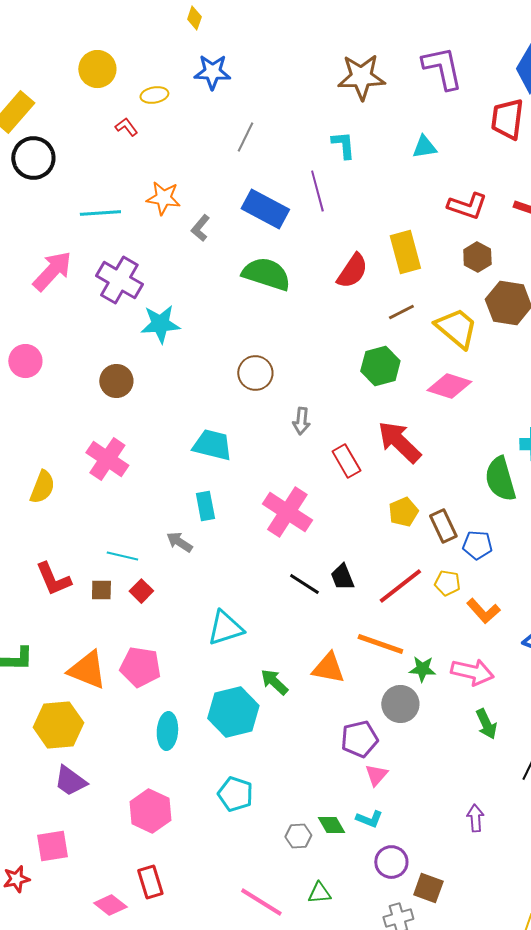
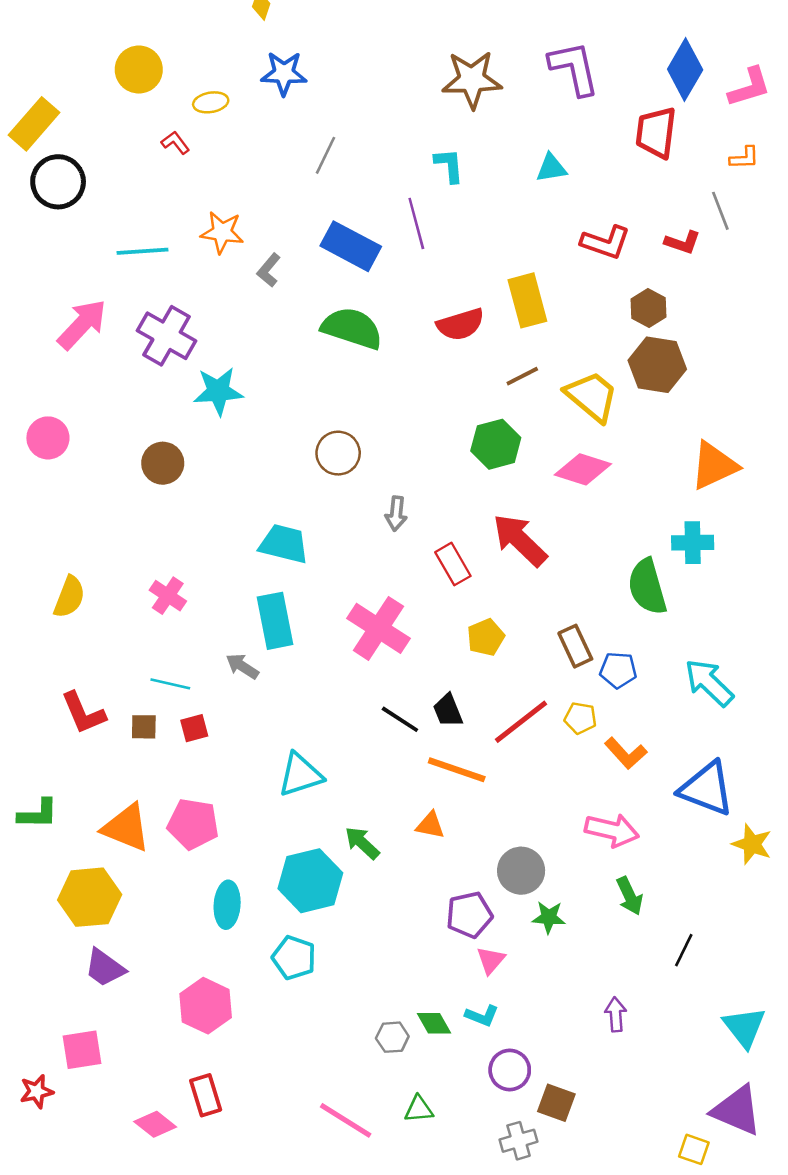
brown hexagon: (477, 257) -> (648, 308), moved
red semicircle: (352, 271) -> (460, 324), turned 39
pink cross: (107, 459) -> (168, 596), moved, size x0.7
cyan rectangle: (205, 506) -> (275, 621), size x1.5
yellow pentagon: (403, 512) -> (486, 637), moved
red square: (141, 591) -> (194, 728), turned 30
orange line: (380, 644) -> (457, 770), moved
orange triangle: (328, 668) -> (430, 825), size x0.7
green star: (422, 669) -> (549, 917), moved
cyan pentagon: (235, 794) -> (294, 958), moved

